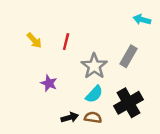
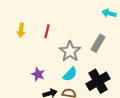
yellow arrow: (34, 40) -> (21, 30), turned 48
purple star: (49, 83) -> (38, 74), moved

